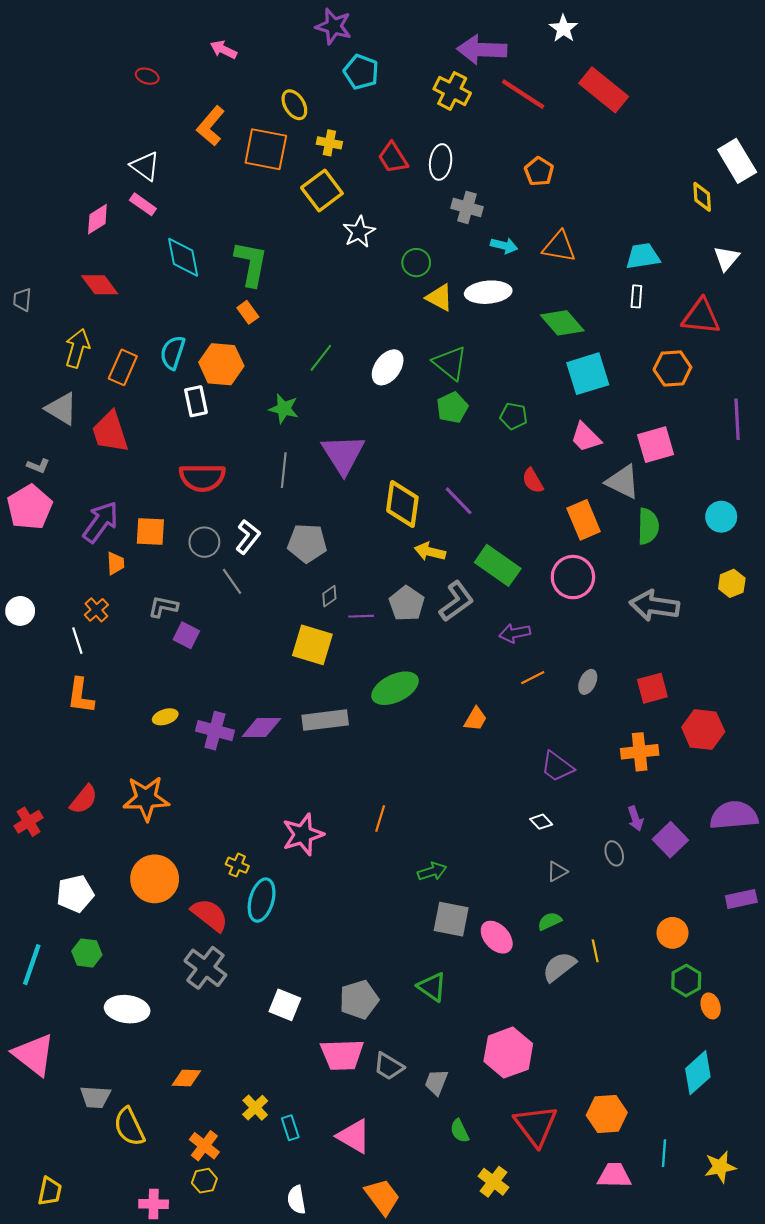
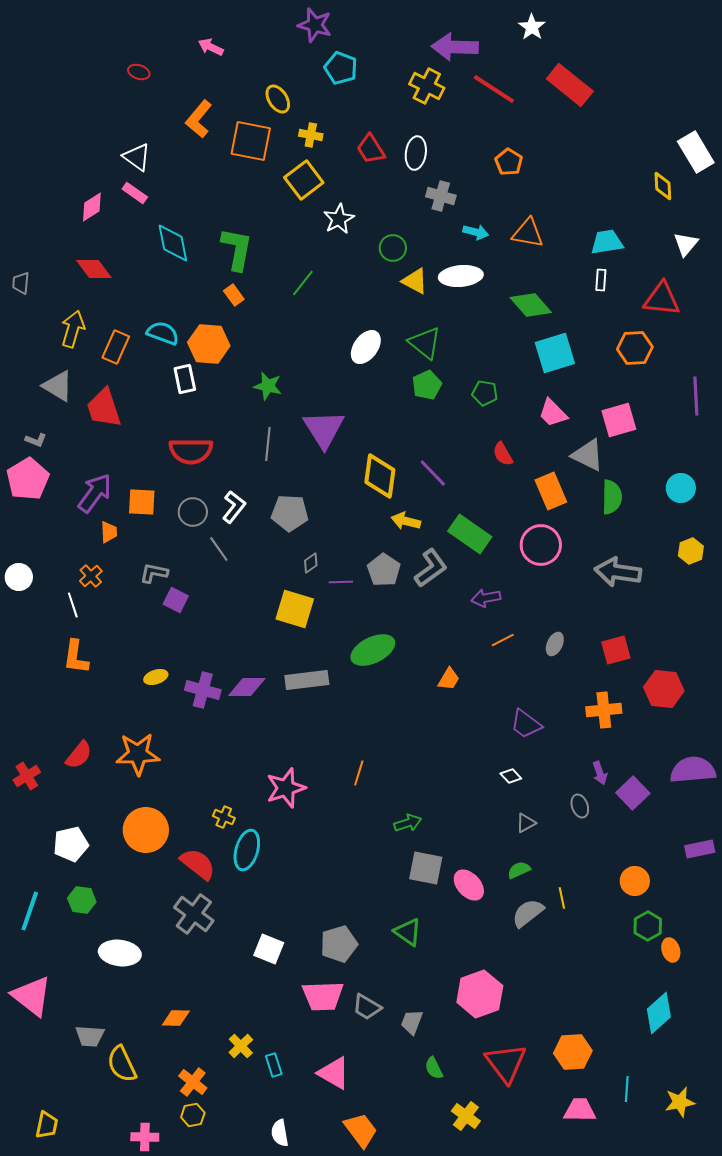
cyan semicircle: (173, 353) -> (163, 333), turned 92
green line: (321, 358) -> (303, 283), moved

